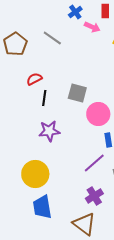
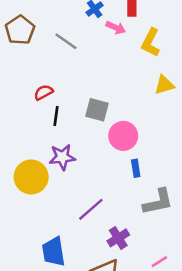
brown pentagon: (15, 44) -> (20, 30), moved
purple line: (94, 163) -> (91, 209), moved
yellow circle: (35, 174) -> (31, 177), moved

